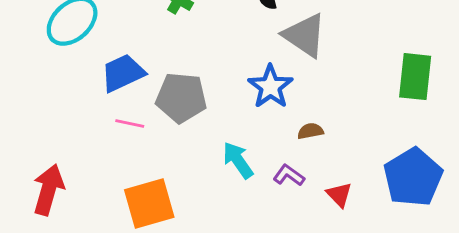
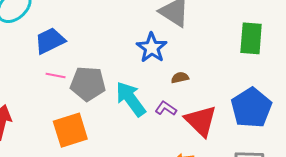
gray pentagon: (181, 98) -> (88, 84), moved
cyan arrow: (238, 160) -> (131, 99), size x1.4
red triangle: (339, 195) -> (201, 121), size x1.8

